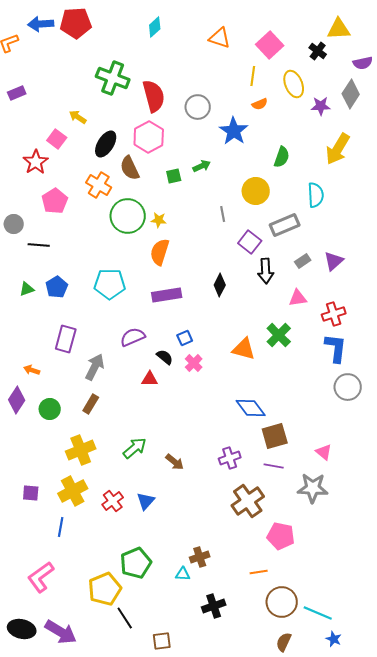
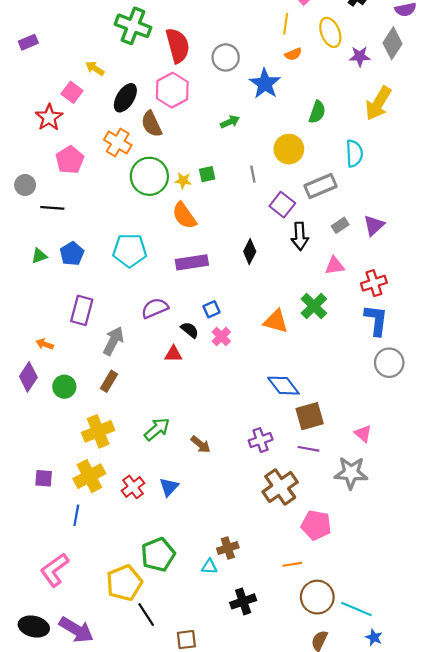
green square: (174, 176) -> (207, 174), moved
orange semicircle: (160, 252) -> (184, 216), turned -52

